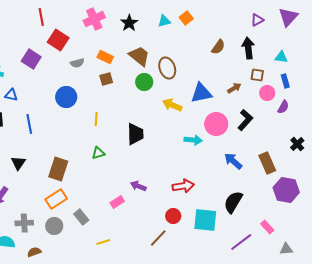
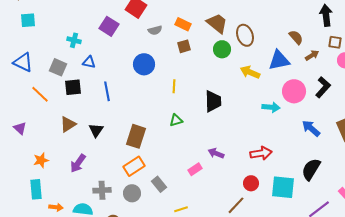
brown semicircle: (218, 47) -> (296, 37), moved, turned -77

